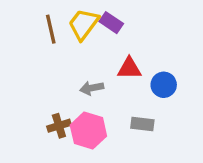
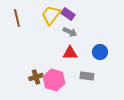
brown line: (51, 29) -> (17, 18), moved
red triangle: (129, 68) -> (70, 53), moved
gray arrow: (92, 88) -> (70, 32), moved, turned -144

